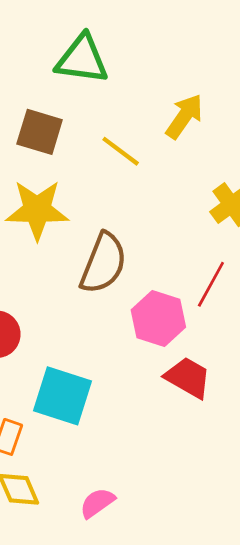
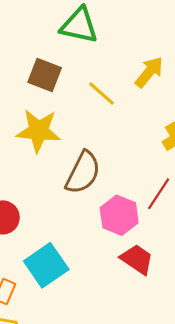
cyan square: (63, 396) -> (46, 265), turned 33

